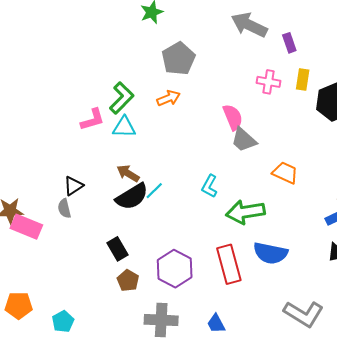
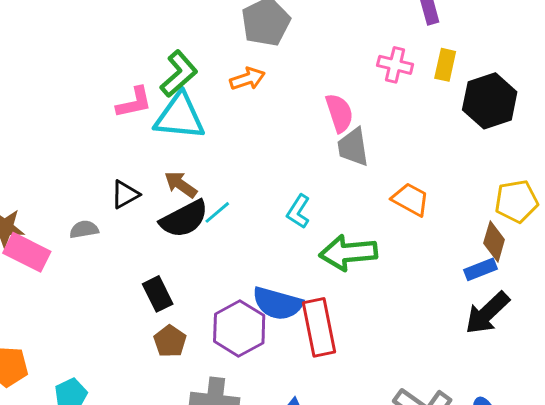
cyan triangle: (124, 127) -> (180, 117), size x1.5
gray trapezoid: (244, 140) -> (353, 147), turned 36
black triangle: (73, 186) -> (125, 194), moved
gray semicircle: (64, 208) -> (84, 229), turned 90
blue semicircle: (270, 253) -> (278, 303), moved

